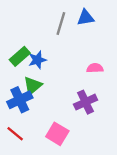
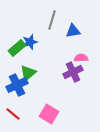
blue triangle: (85, 18) -> (73, 31), moved
blue star: (37, 60) -> (30, 42), moved
purple cross: (85, 102) -> (73, 72), moved

